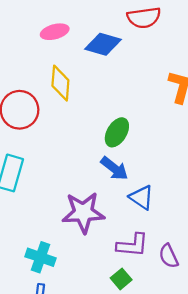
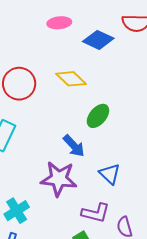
yellow diamond: (60, 83) -> (71, 79), moved, turned -60
blue arrow: (114, 168) -> (74, 146), moved
cyan cross: (41, 257) -> (17, 211), turned 30

